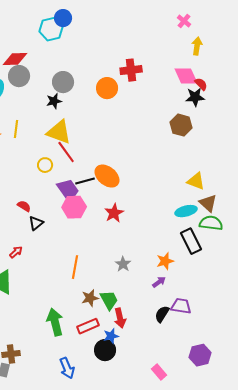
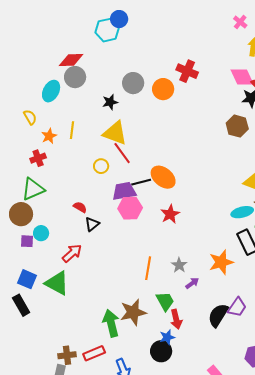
red cross: (131, 70) -> (187, 71), turned 30
gray circle: (63, 82) -> (133, 83), moved
purple trapezoid: (68, 190) -> (124, 191), turned -65
red arrow: (16, 252) -> (72, 253), size x1.5
orange star: (165, 261) -> (221, 262), size x1.4
orange line: (75, 267) -> (148, 268), moved
purple arrow: (159, 282) -> (192, 283), moved
brown star: (90, 298) -> (133, 312), moved, size x1.5
purple trapezoid: (181, 306) -> (237, 307), turned 115
black semicircle: (162, 314) -> (218, 315), size x1.4
red rectangle: (88, 326) -> (94, 353), moved

